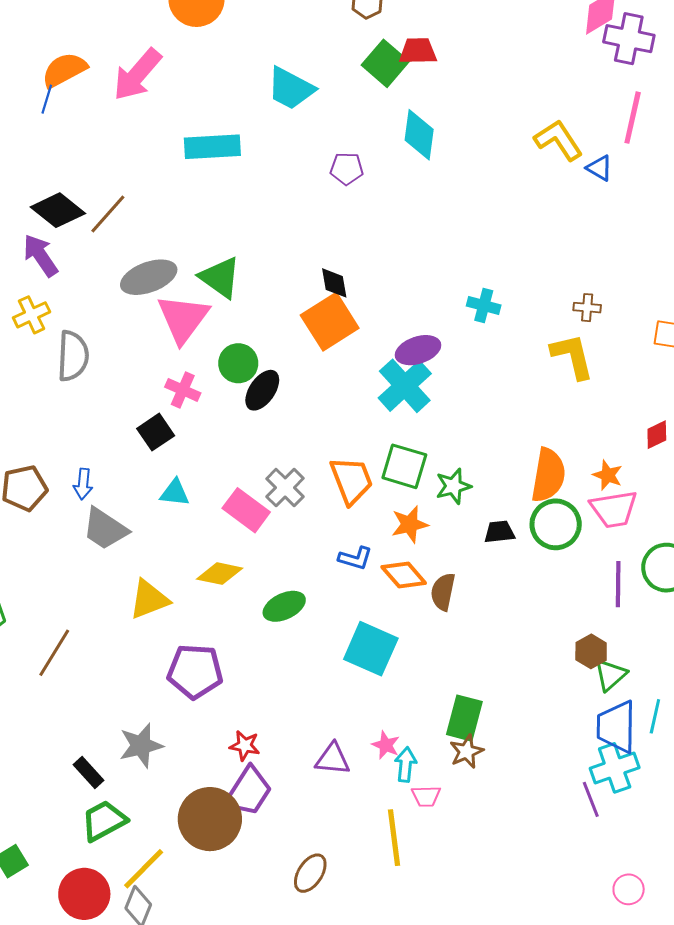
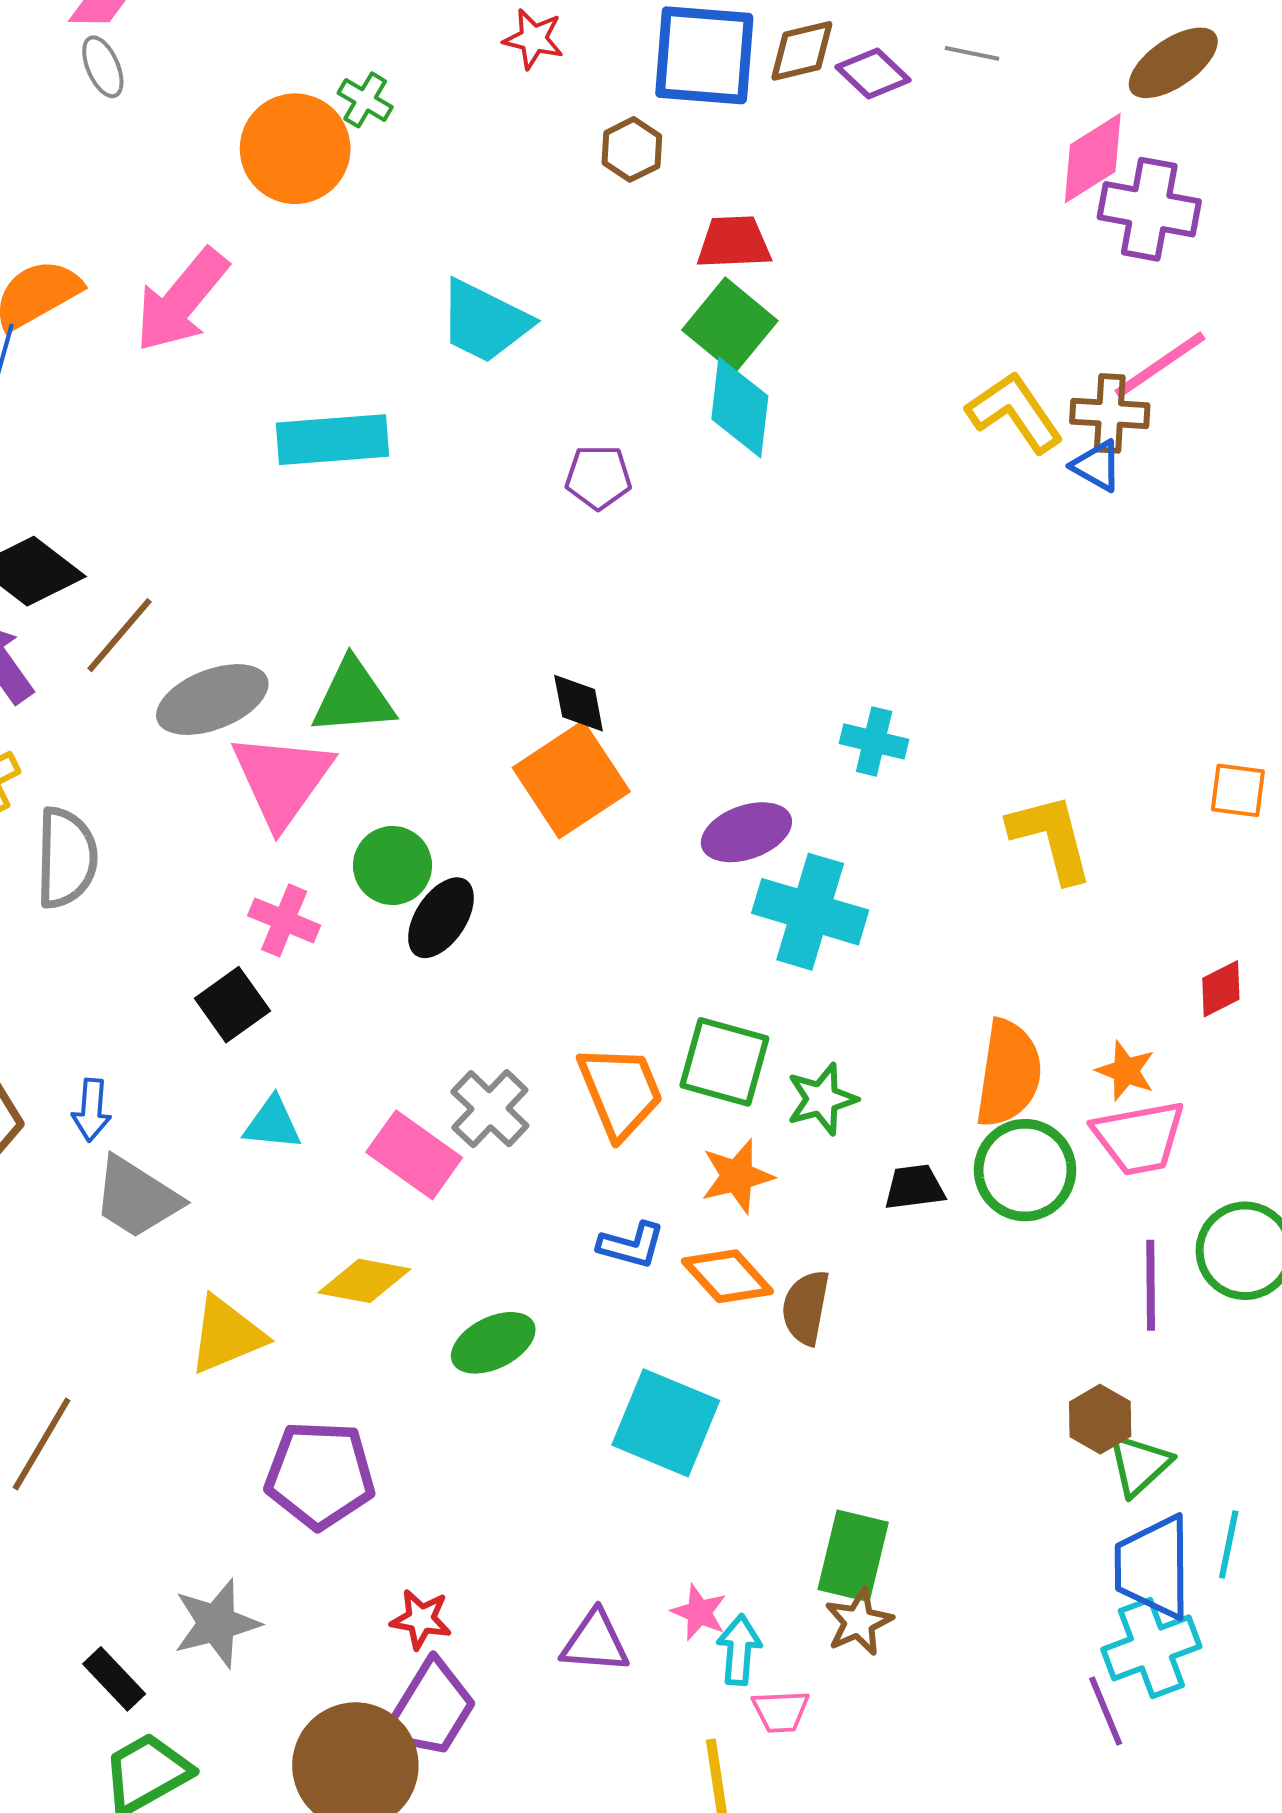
green square: (385, 63) -> (730, 325), moved
pink line: (633, 118) -> (1160, 365), turned 44
brown line: (108, 214) -> (119, 635), moved
green triangle: (220, 278) -> (353, 697), turned -39
brown cross: (587, 308) -> (1110, 413), moved, size x1.4
cyan cross: (405, 386) -> (810, 912), moved, turned -30

